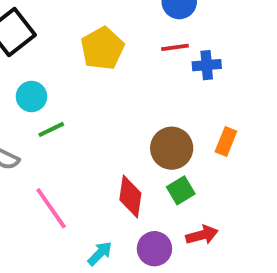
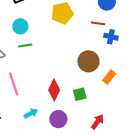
brown circle: (172, 148) -> (88, 61), moved
red arrow: (202, 235) -> (97, 122), moved, turned -56

